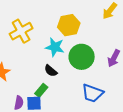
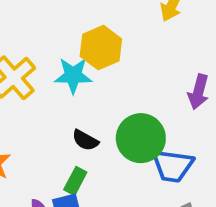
cyan star: (55, 47) -> (73, 75), moved
green circle: (82, 57) -> (141, 138), moved

